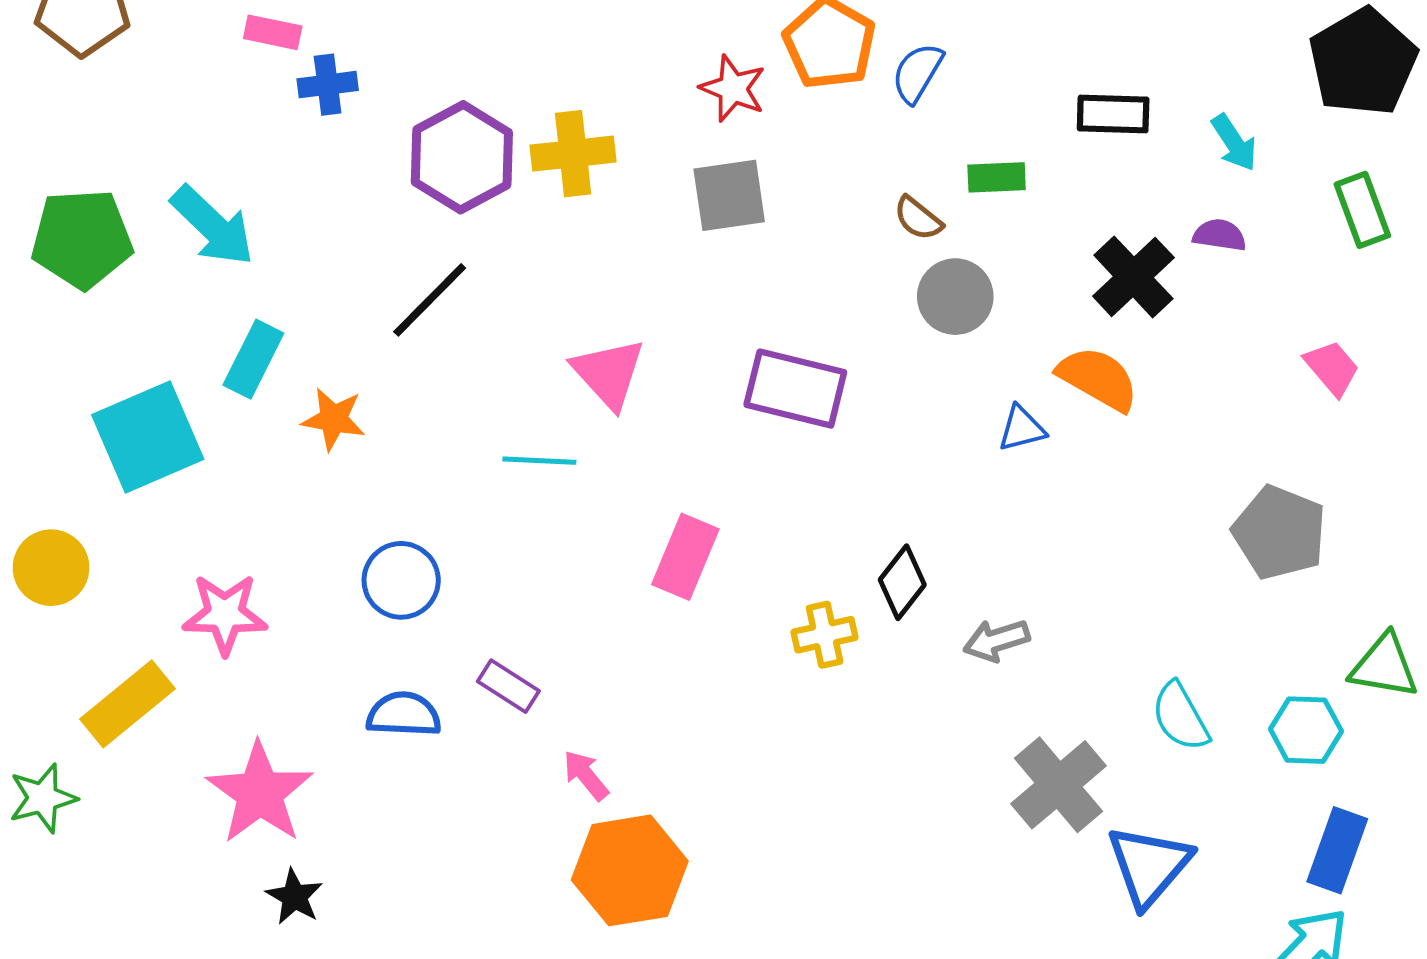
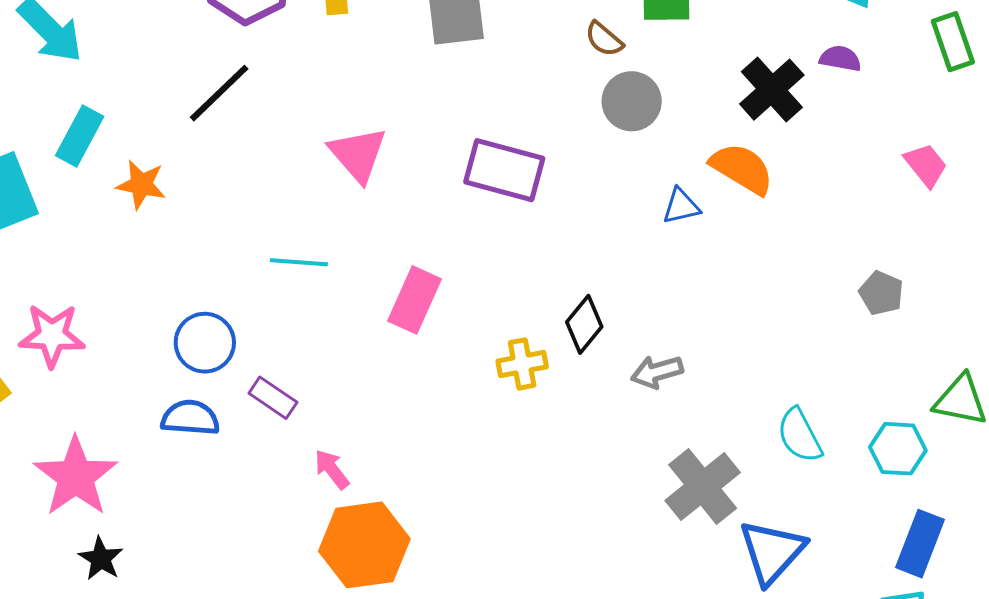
cyan line: (539, 461) -> (299, 262), moved
gray pentagon: (1280, 533) -> (881, 293), size x0.6
blue circle: (401, 580) -> (205, 343), moved

